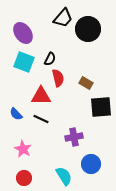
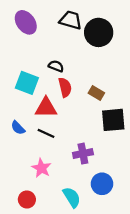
black trapezoid: (63, 18) -> (71, 20), turned -115
purple ellipse: (23, 33) -> (26, 22), moved
black semicircle: (50, 59) -> (56, 66), turned -96
cyan square: (24, 62) -> (27, 83), moved
pink star: (23, 149) -> (41, 168), moved

